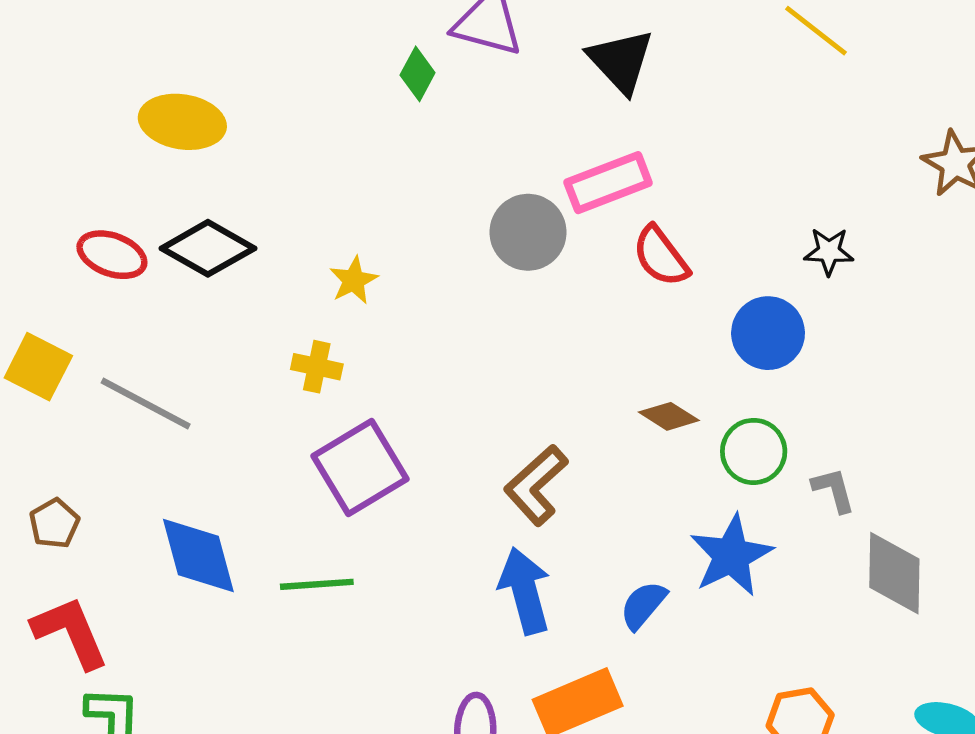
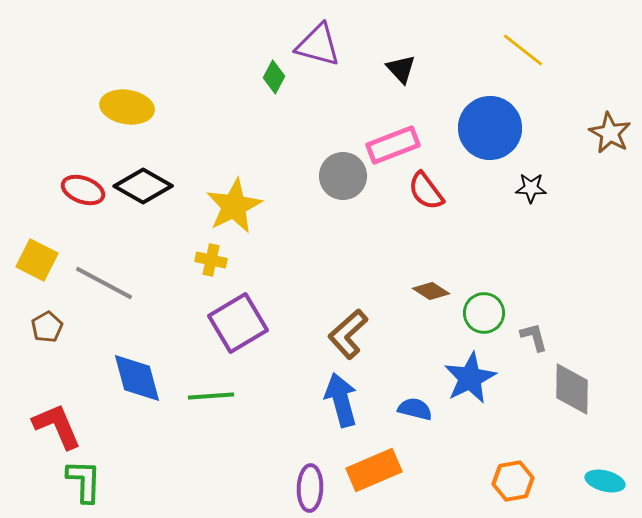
black triangle: (621, 61) -> (401, 69), size x0.7
yellow star: (354, 280) -> (234, 206), size x1.8
blue circle: (768, 333) -> (490, 128), moved, size x1.4
brown pentagon: (54, 523) -> (47, 327), moved
blue semicircle: (643, 605) -> (415, 409), turned 64

